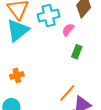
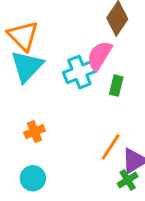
cyan cross: (48, 16) -> (79, 72), moved
pink semicircle: (68, 30) -> (99, 55), size x1.5

